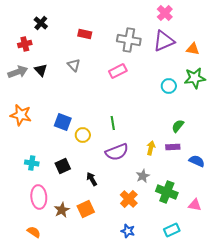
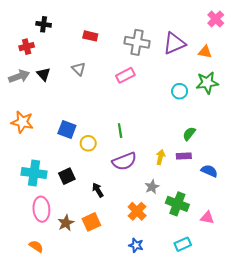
pink cross: (165, 13) -> (216, 19), moved
black cross: (41, 23) -> (44, 24), turned -32
cyan cross: (32, 163) -> (34, 173), size x1.6

